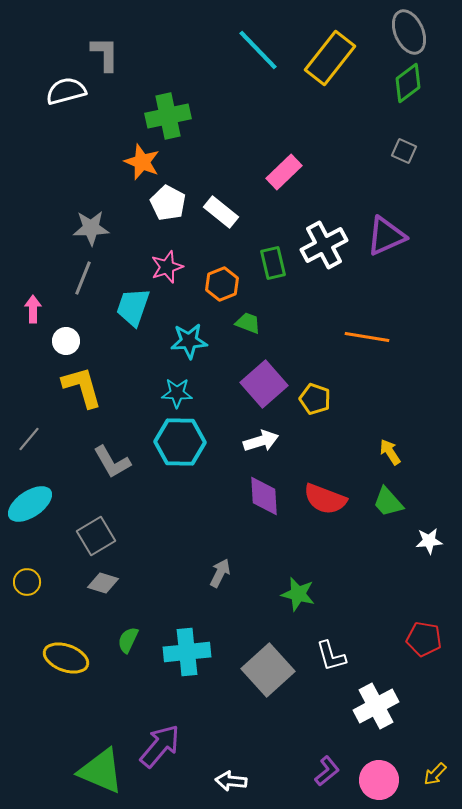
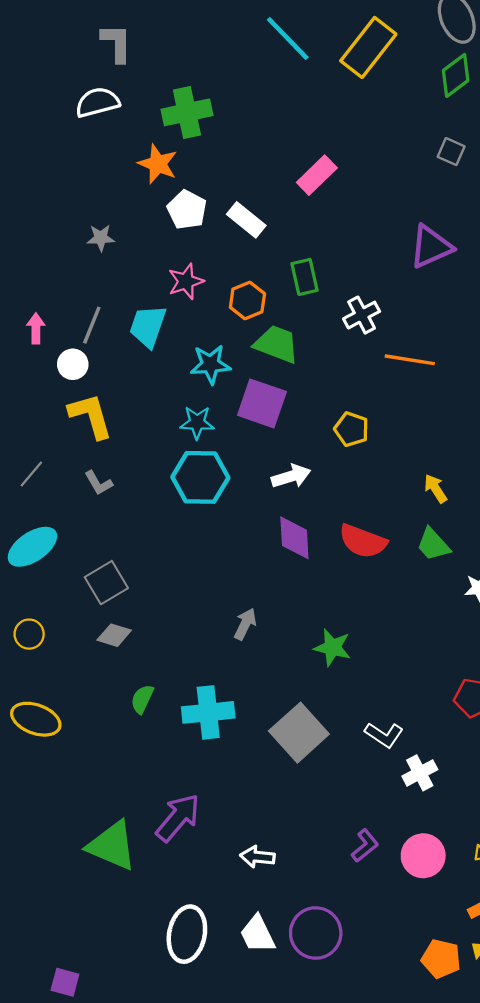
white semicircle: (66, 91) -> (97, 102), moved
gray star: (91, 228) -> (101, 238), size x0.7
white cross: (324, 245) -> (362, 315), moved, size x0.7
gray line: (83, 278) -> (92, 325), moved
green trapezoid: (248, 323) -> (277, 344), size x1.6
purple square: (264, 384) -> (262, 403), moved, turned -30
gray L-shape: (112, 462) -> (99, 483), moved, size x0.7
white L-shape: (331, 656) -> (384, 735), moved, turned -40
yellow ellipse: (66, 658) -> (36, 719), moved
white cross: (376, 706) -> (420, 773), size x0.7

